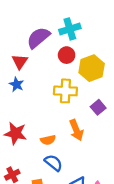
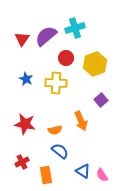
red circle: (67, 55) -> (66, 58), moved
red triangle: (20, 62) -> (22, 39), moved
yellow cross: (65, 91) -> (56, 83), moved

